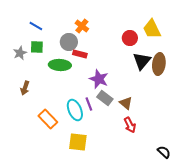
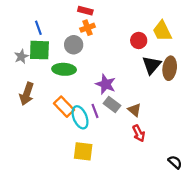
blue line: (36, 26) -> (38, 28), turned 40
orange cross: (82, 26) -> (87, 28), turned 32
green square: (37, 47) -> (39, 50), size x1.5
red rectangle: (80, 54) -> (85, 11), moved
brown arrow: (25, 88) -> (27, 94), size x1.5
orange rectangle: (48, 119) -> (64, 107), moved

